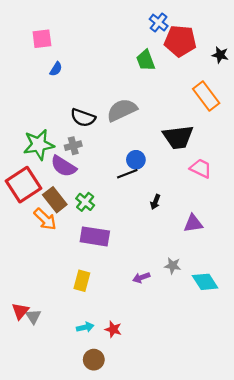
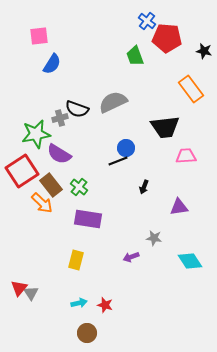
blue semicircle: (56, 69) -> (52, 64), size x1.5
gray cross: (73, 146) -> (60, 118), moved
pink trapezoid: (201, 168) -> (186, 156), turned -30
gray star: (173, 266) -> (154, 238), moved

